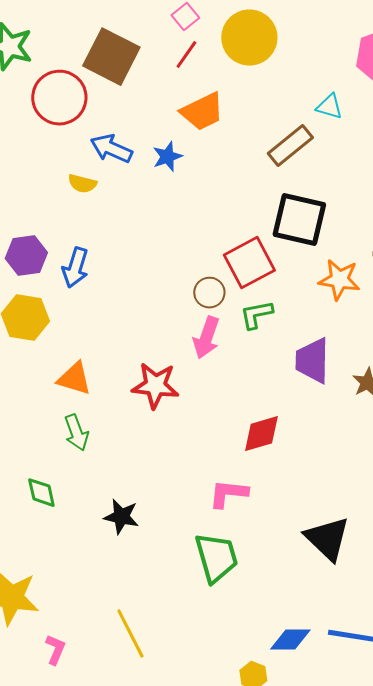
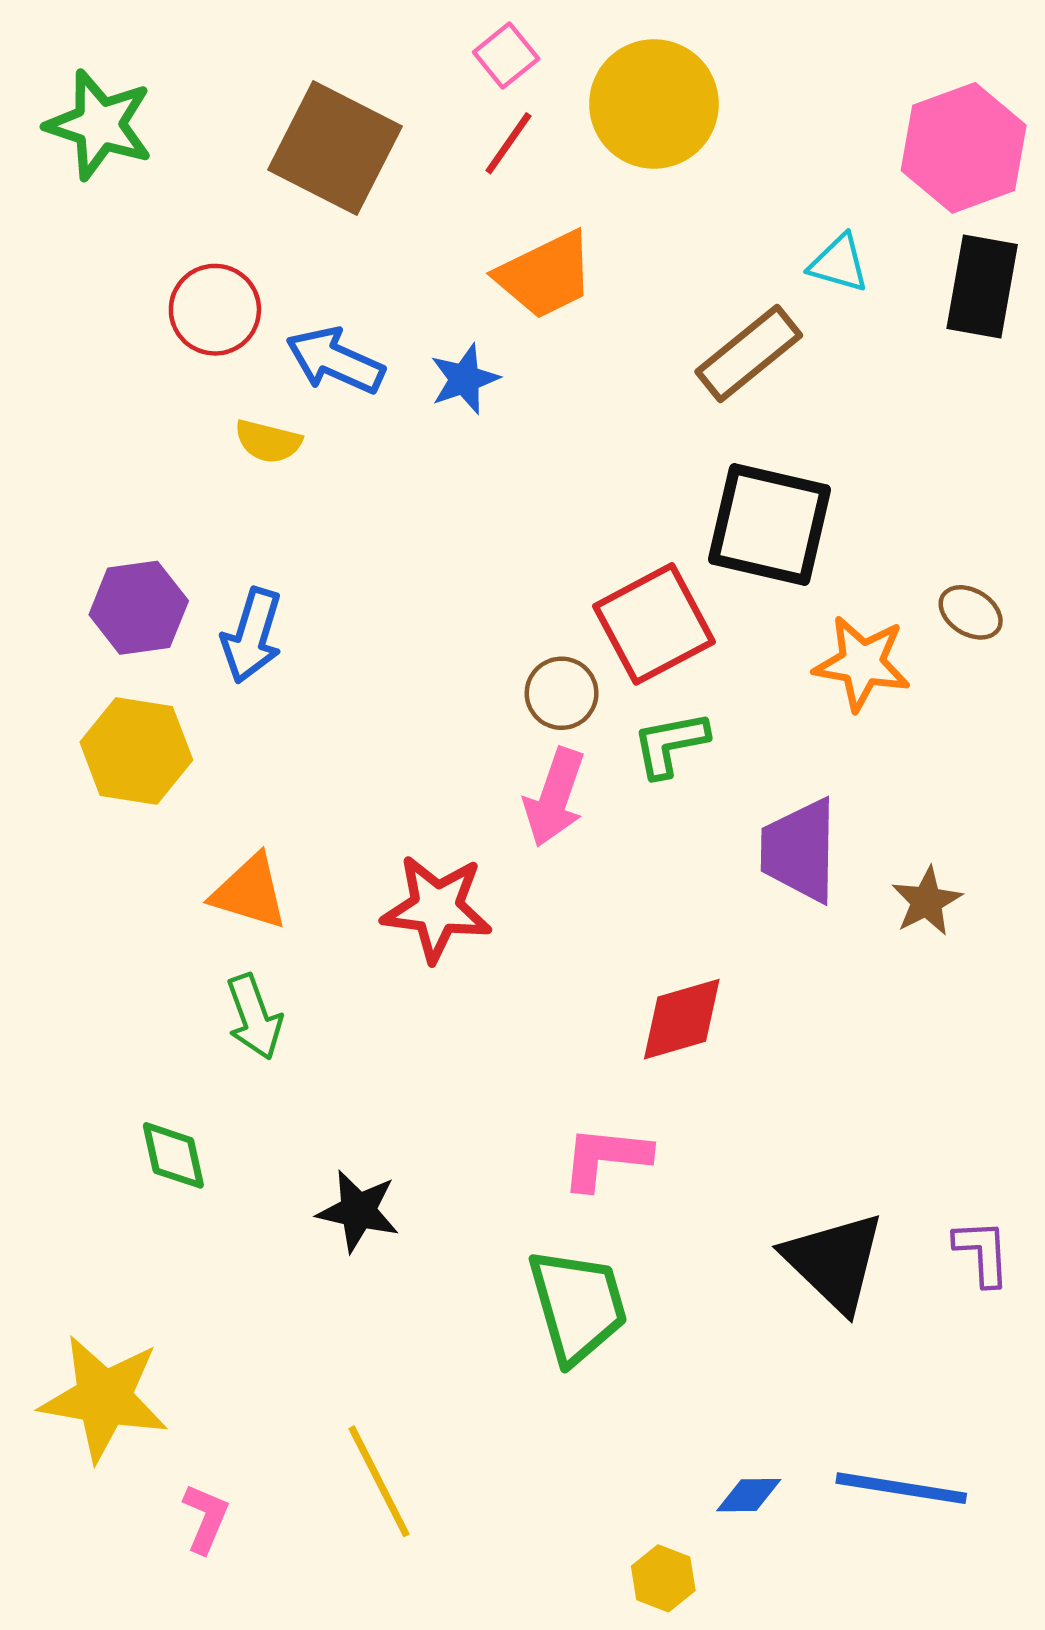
red circle: (59, 98) -> (215, 310), moved, size x0.7
blue diamond: (290, 640) -> (749, 1495), size x0.7

